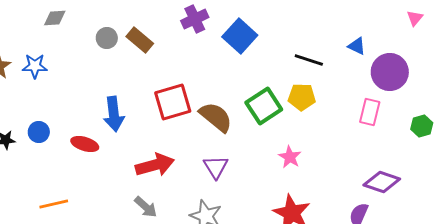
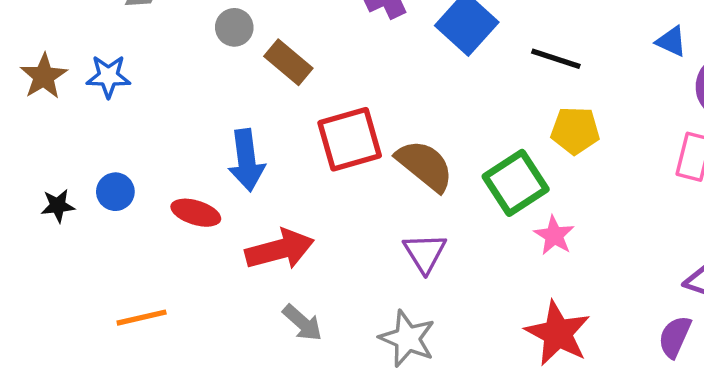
brown rectangle: (140, 40) -> (288, 62), moved
black line: (309, 60) -> (556, 59), moved
green square: (264, 106) -> (516, 183), moved
red arrow: (155, 165) -> (280, 249), moved

